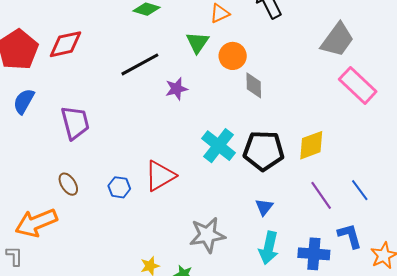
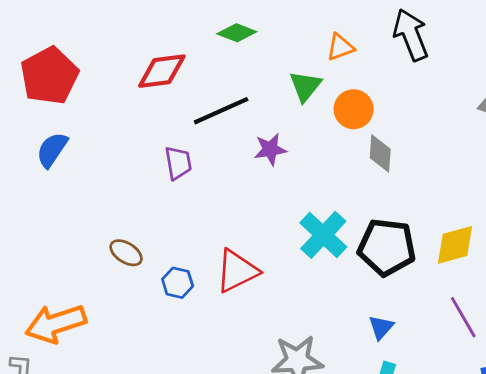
red diamond: (66, 44) -> (162, 71), moved
purple trapezoid: (75, 123) -> (178, 163), moved, size x0.7
brown ellipse: (68, 184) -> (126, 253), moved, turned -30

